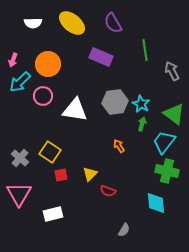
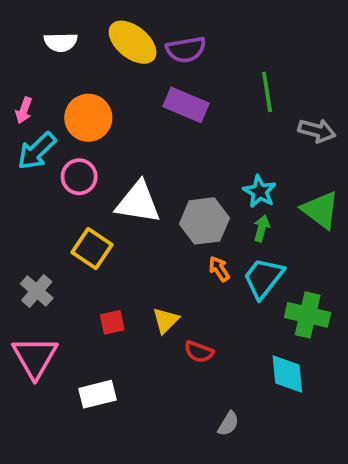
purple semicircle: (113, 23) -> (186, 50), moved, turned -70
gray arrow: (172, 71) -> (317, 131), turned 132
gray hexagon: (115, 102) -> (204, 221), moved
cyan trapezoid: (164, 142) -> (263, 278), moved
yellow square: (50, 152) -> (92, 249), moved

